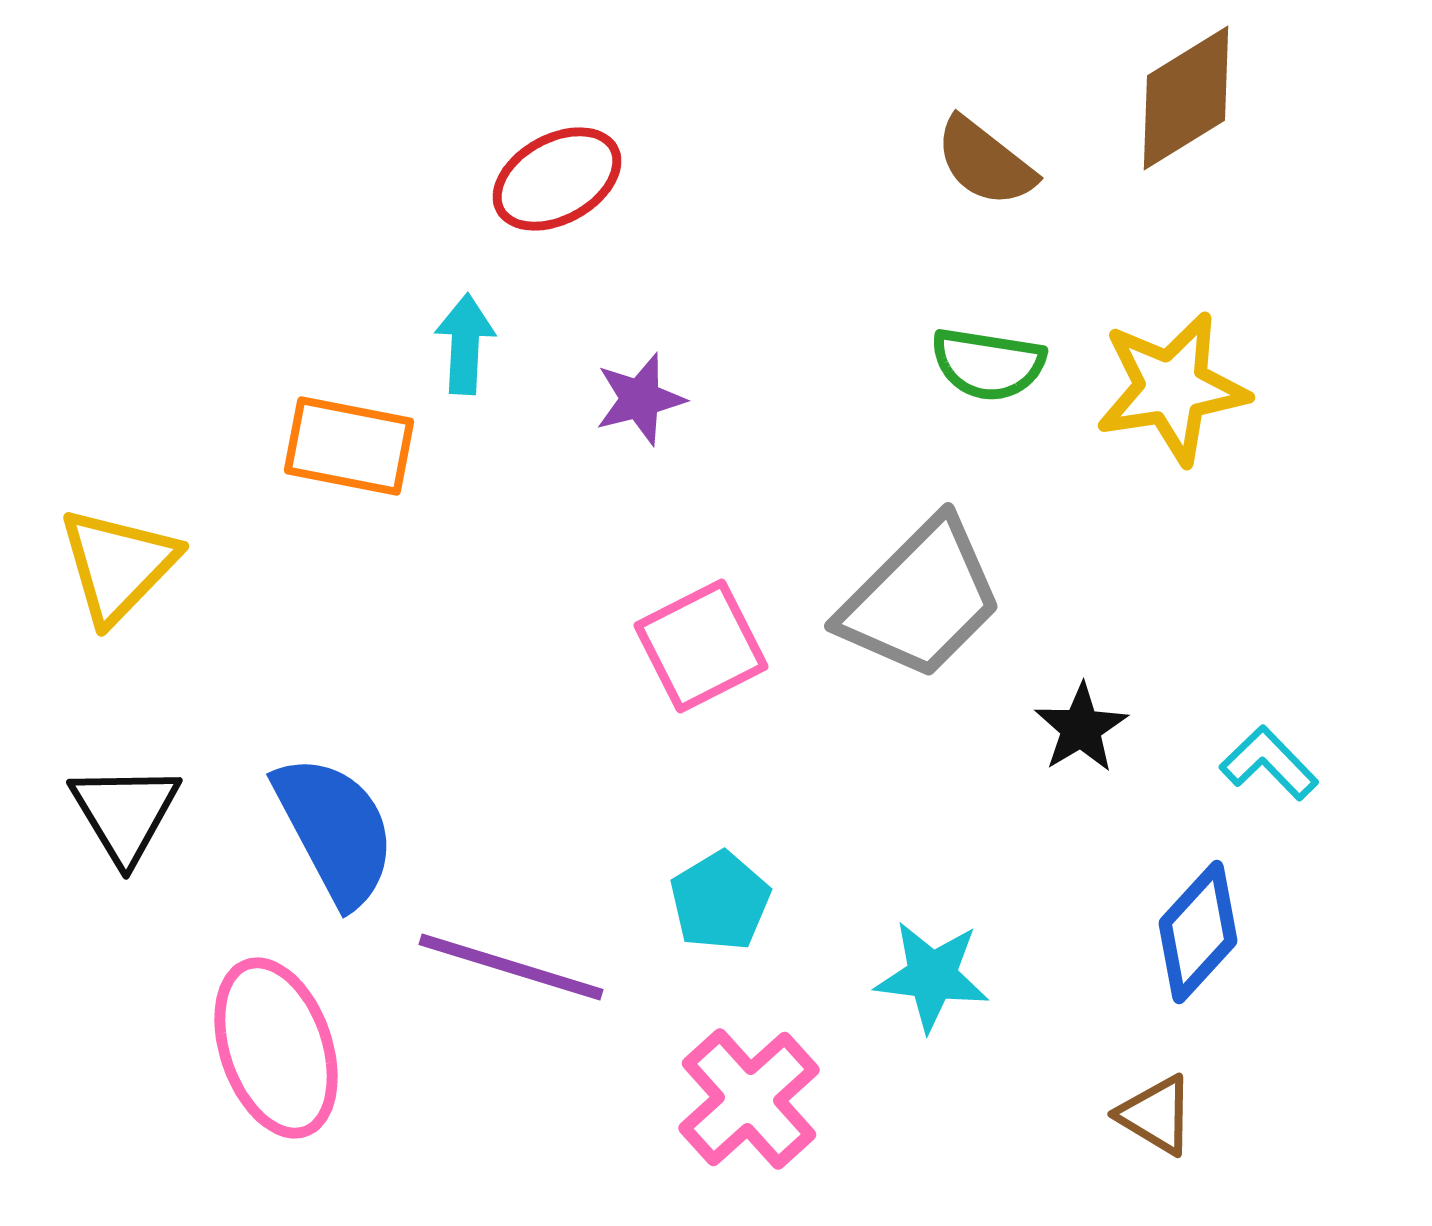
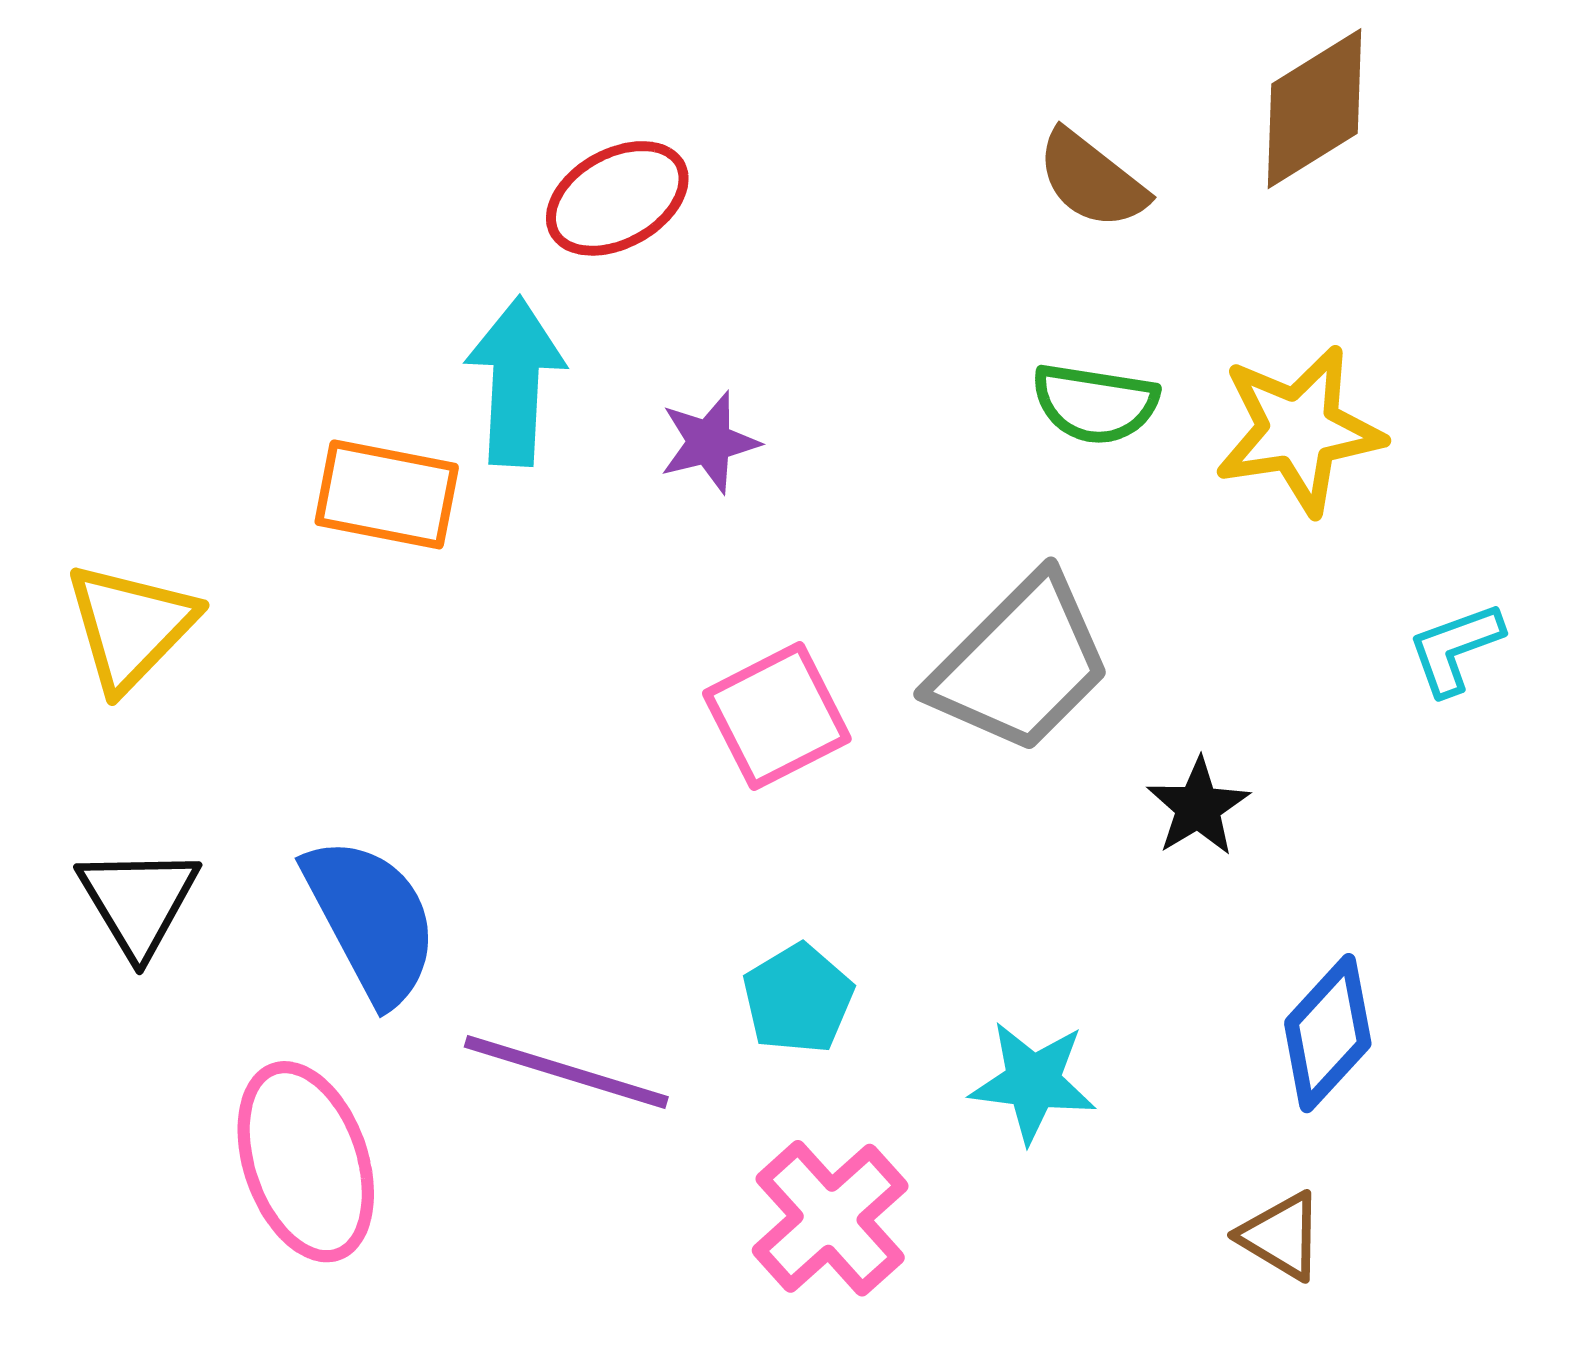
cyan arrow: (465, 344) -> (515, 381), size x1.5
cyan L-shape: (1269, 763) -> (1455, 648), moved, turned -66

